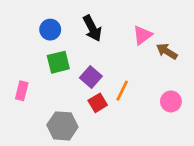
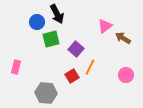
black arrow: (92, 28) -> (57, 14), moved
green square: (58, 62) -> (51, 39), moved
purple square: (91, 77) -> (76, 49), moved

